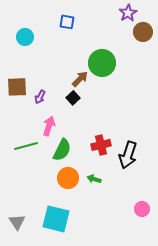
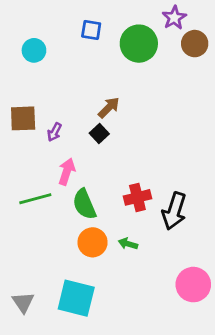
green circle: (102, 63) -> (139, 44), moved
green semicircle: (62, 150) -> (84, 204), turned 130
pink circle: (142, 209) -> (193, 285), size x1.6

